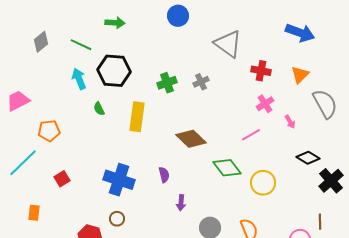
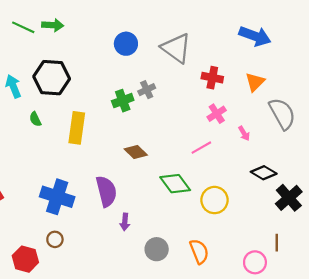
blue circle: (178, 16) -> (126, 44), moved
green line: (81, 45) -> (23, 27), moved
green cross: (167, 83) -> (123, 101), moved
brown diamond: (191, 139) -> (136, 152), size x0.7
purple semicircle: (164, 175) -> (106, 191), size x1.8

